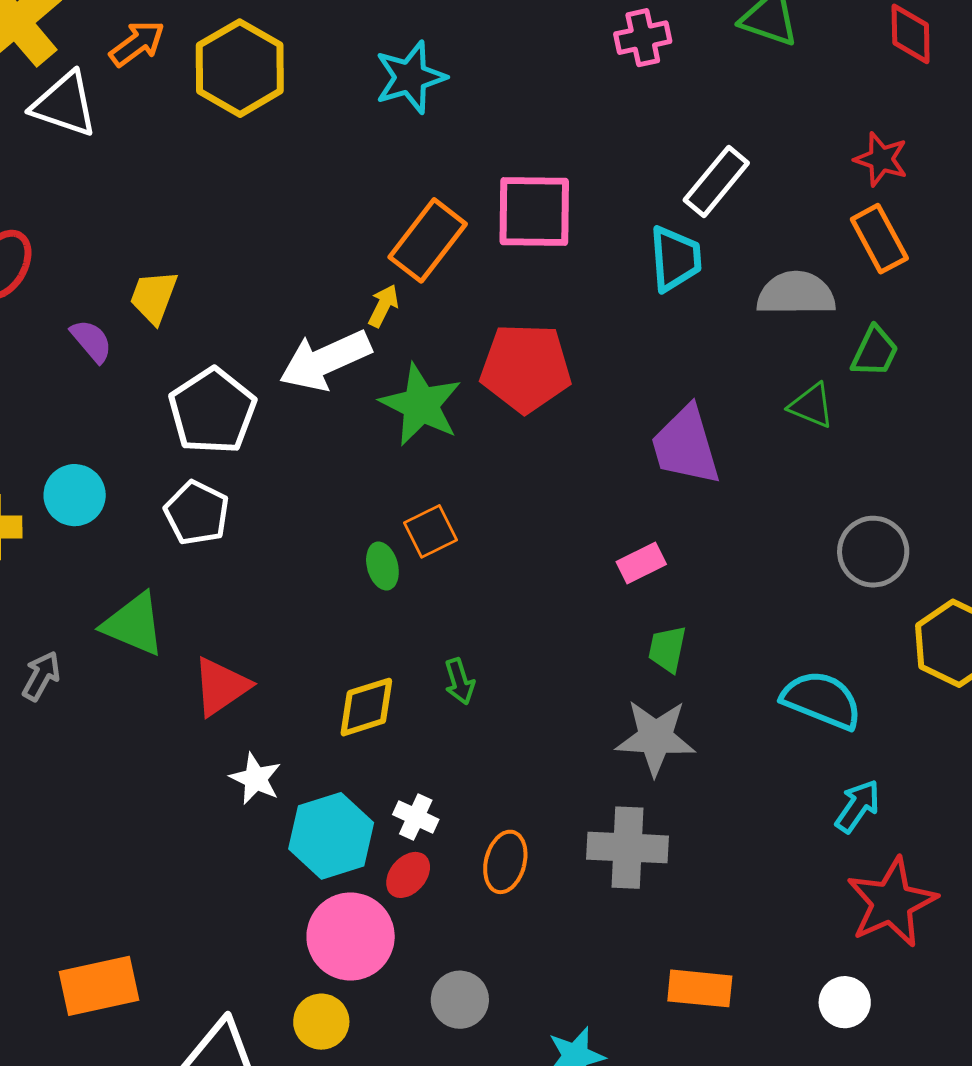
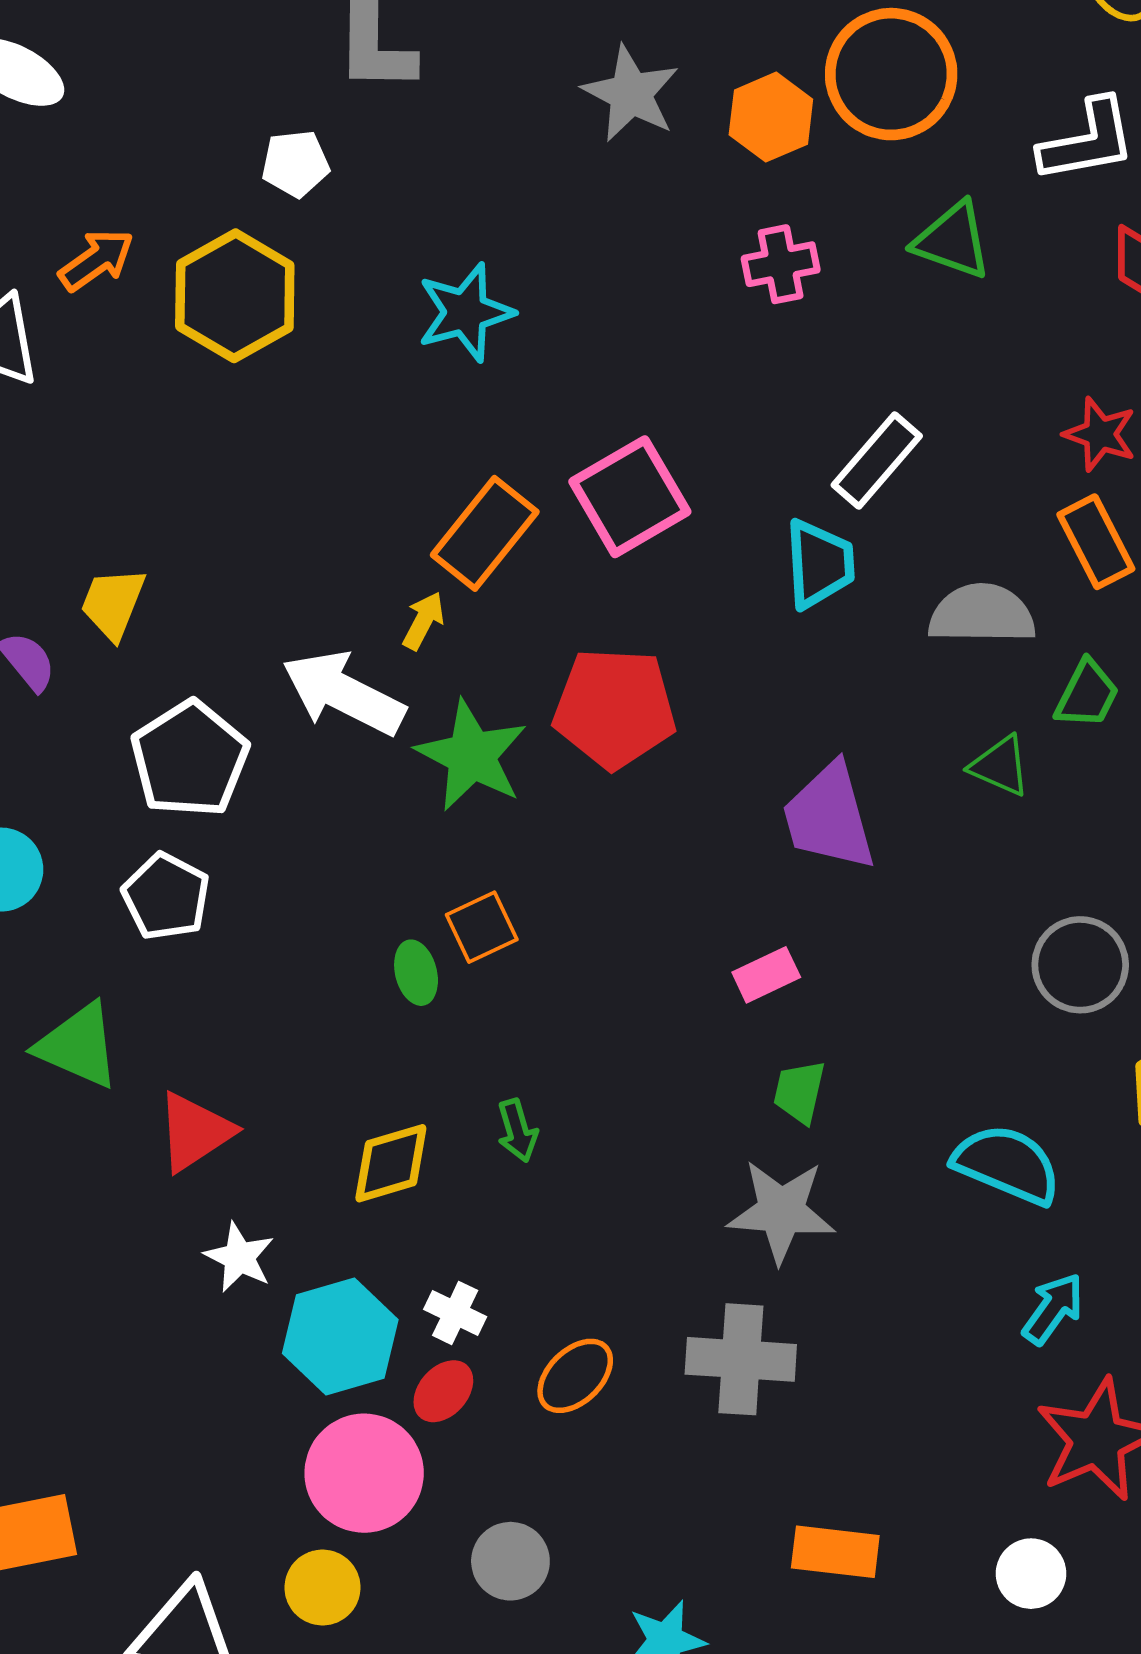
pink square: (534, 211) -> (630, 497), turned -32
white arrow: (325, 360) -> (343, 693), turned 50
orange ellipse: (505, 862) -> (575, 1376), turned 30

